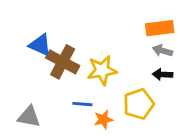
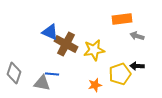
orange rectangle: (160, 28) -> (122, 19), moved
black arrow: (162, 74) -> (137, 66), moved
blue line: (82, 104) -> (52, 74), moved

